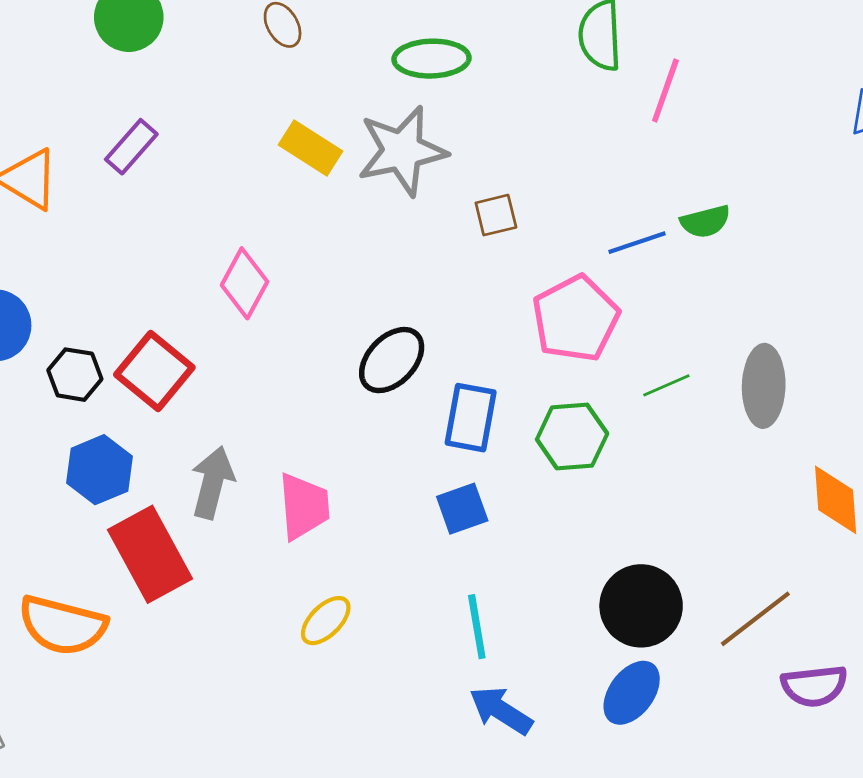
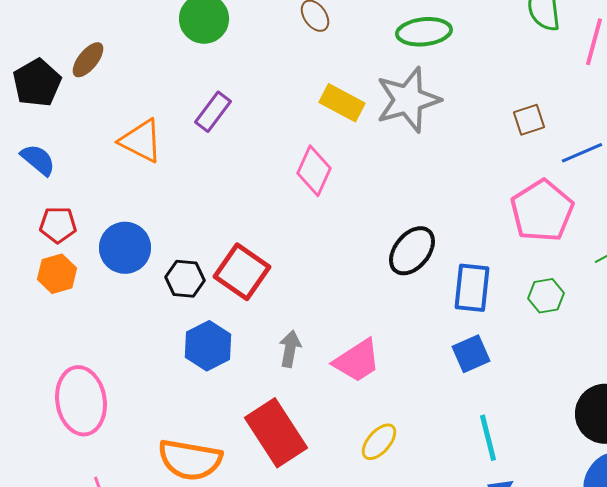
brown square: (496, 215) -> (529, 120), moved
pink diamond: (245, 283) -> (314, 171), moved
green hexagon: (572, 436) -> (546, 296), size x0.7
gray arrow: (213, 483) -> (290, 349), size x0.7
pink trapezoid: (304, 506) -> (357, 361), turned 66
red rectangle: (150, 554) -> (276, 433), moved

